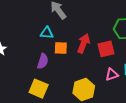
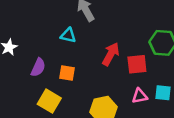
orange square: (61, 48) -> (67, 73), moved
purple semicircle: (43, 61) -> (38, 67), moved

